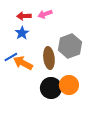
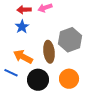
blue line: (11, 57) -> (11, 73), moved, turned 56
black circle: (51, 88) -> (38, 80), moved

